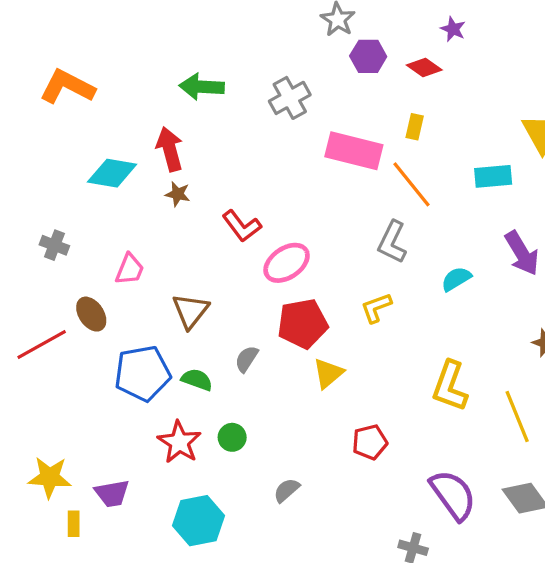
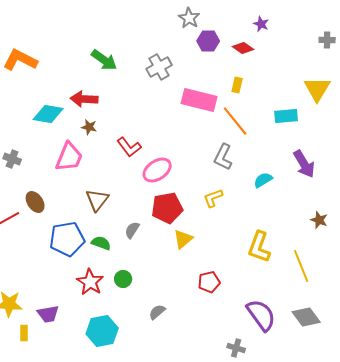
green arrow: (202, 87) -> (104, 60), turned -148
red arrow: (170, 149) -> (84, 99), turned -72
pink trapezoid: (130, 269) -> (69, 157), moved, size x1.5

